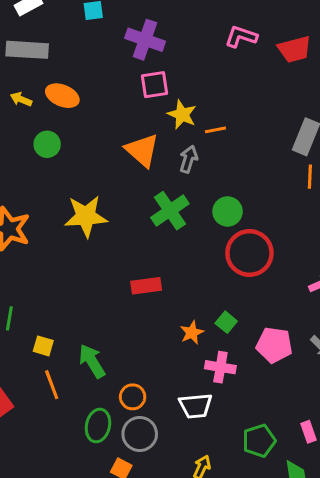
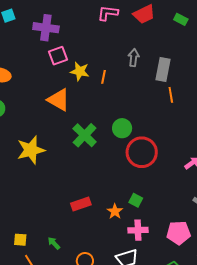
orange line: (216, 130) -> (103, 77), turned -56
gray arrow: (188, 159) -> (134, 58), moved
red rectangle: (146, 286) -> (81, 204), moved
pink pentagon: (274, 345) -> (178, 233), moved
green arrow: (92, 361) -> (54, 243), size x0.6

